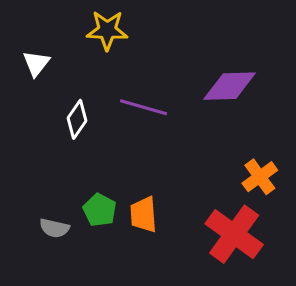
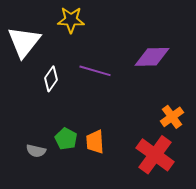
white triangle: (36, 63) -> (24, 42), size x1.8

